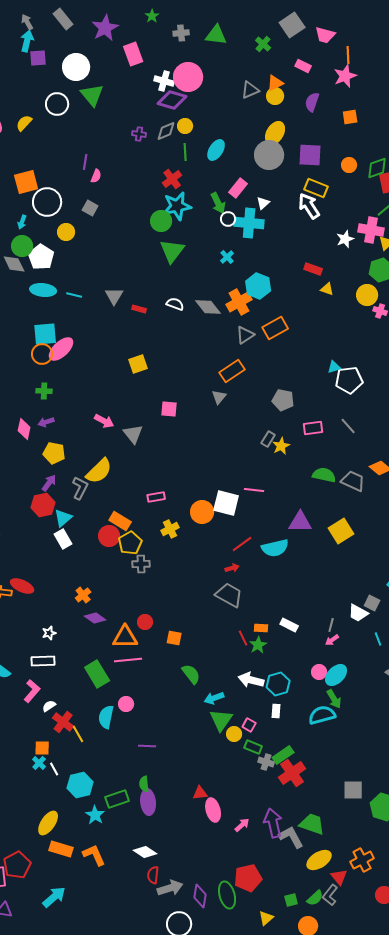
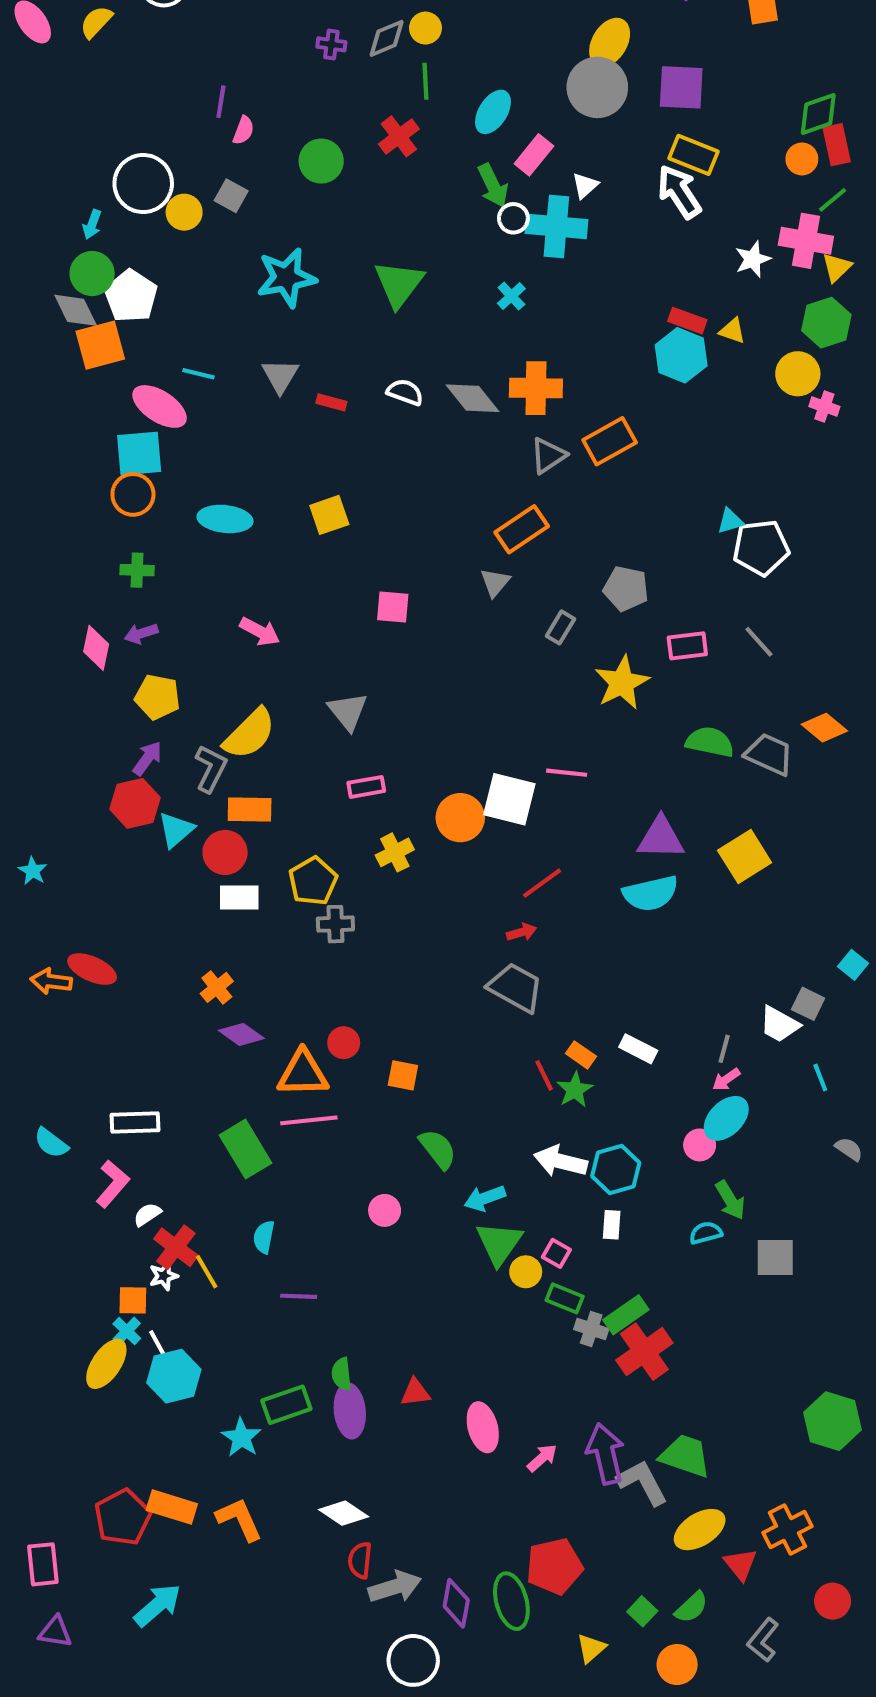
cyan ellipse: (216, 150) -> (493, 112), moved
orange circle: (349, 165) -> (802, 159), moved
orange square: (26, 182) -> (100, 345), moved
cyan star: (177, 206) -> (286, 278), moved
green circle: (161, 221) -> (321, 161), moved
yellow circle: (66, 232) -> (184, 212), moved
cyan hexagon: (258, 286) -> (681, 355), moved
yellow triangle: (327, 289) -> (732, 331), moved
cyan ellipse: (43, 290) -> (225, 519), moved
orange cross: (239, 302) -> (536, 388), turned 30
pink ellipse: (61, 349) -> (160, 406), moved, turned 76
gray triangle: (133, 434) -> (348, 711), moved
gray rectangle: (268, 439) -> (560, 627), moved
yellow star: (281, 446) -> (622, 683), size x1.5
orange rectangle: (120, 521) -> (250, 809), moved, turned -30
red circle: (109, 536) -> (225, 852), moved
white rectangle: (63, 539) -> (239, 897), moved, turned -60
cyan semicircle: (275, 548) -> (650, 893), moved
orange rectangle: (261, 628) -> (581, 1055), turned 32
white star: (49, 633) -> (164, 1276), moved
cyan ellipse: (336, 675) -> (726, 1118), moved
pink circle: (126, 704) -> (385, 1210), moved
cyan semicircle: (322, 715) -> (706, 1233), size x0.6
cyan semicircle: (106, 717) -> (264, 1237), size x0.7
purple line: (147, 746) -> (299, 1296), moved
cyan hexagon: (80, 785) -> (174, 1376), moved
gray square: (353, 790) -> (775, 1257), moved
red triangle: (200, 793) -> (415, 1392), moved
yellow ellipse: (48, 823) -> (106, 1364), moved
red pentagon: (17, 865) -> (123, 1517), moved
gray L-shape: (330, 895) -> (763, 1640), moved
green square: (291, 900) -> (642, 1611), turned -32

